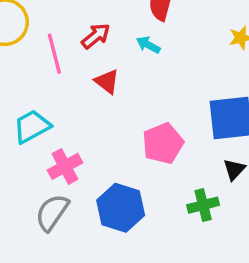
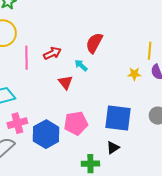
red triangle: (107, 81) -> (65, 82), moved
blue hexagon: (121, 208) -> (46, 134), moved

